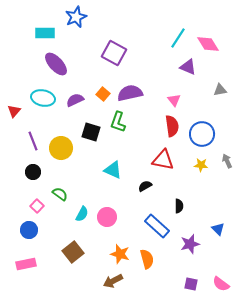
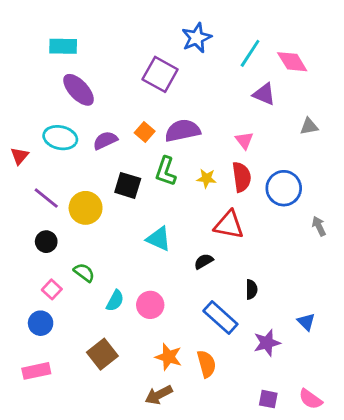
blue star: (76, 17) -> (197, 38), moved
purple line: (33, 141) -> (46, 198), turned -30
yellow star: (201, 165) -> (206, 178), moved

